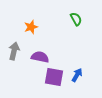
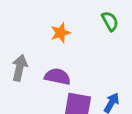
orange star: (31, 27) -> (60, 33), moved

